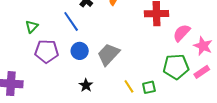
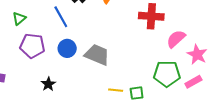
gray trapezoid: (108, 54) -> (97, 55), turned 65
black star: (86, 85) -> (48, 84), moved
yellow line: (129, 86) -> (116, 90), turned -56

